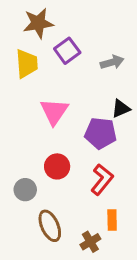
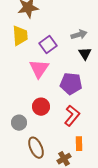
purple square: (67, 51) -> (48, 45), moved
black triangle: (121, 109) -> (85, 54), moved, turned -40

